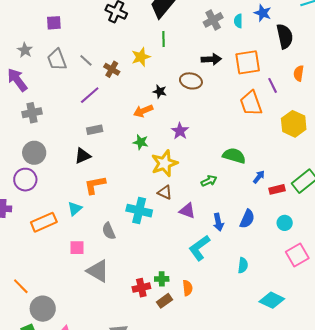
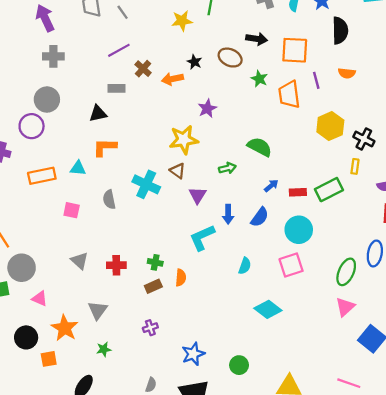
brown cross: (112, 69) -> (143, 69), moved
orange semicircle: (299, 73) -> (347, 73), turned -105
green star: (141, 142) -> (259, 79), moved
blue arrow: (259, 177) -> (271, 186), moved
cyan triangle: (75, 209) -> (78, 168), turned 35
purple triangle: (187, 211) -> (198, 195), turned 30
cyan circle: (285, 223) -> (299, 230), size x1.6
pink square: (297, 255) -> (291, 265), moved
gray triangle: (98, 271) -> (80, 261), moved, size x0.7
red cross: (141, 288) -> (116, 265), moved

